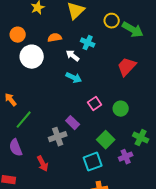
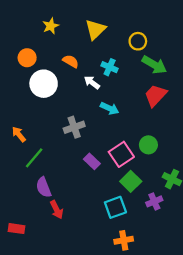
green arrow: (133, 30) -> (154, 65), moved
orange semicircle: (55, 38) -> (71, 61), turned 40
cyan arrow: (74, 78) -> (110, 108), moved
pink square: (95, 104) -> (121, 154), moved, size x1.5
gray cross: (58, 137) -> (74, 127), moved
purple semicircle: (16, 148) -> (44, 187), moved

